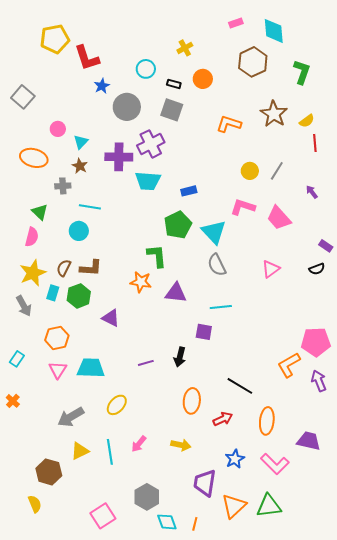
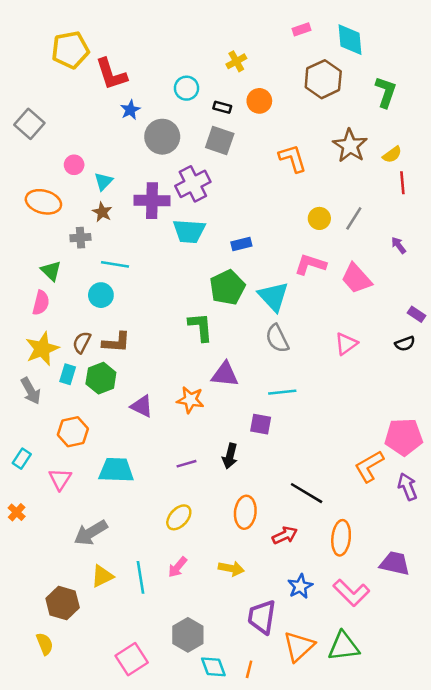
orange L-shape: (229, 124) -> (293, 158), turned 55
orange star: (141, 282) -> (190, 400), moved
pink triangle: (58, 370) -> (60, 479), moved
yellow ellipse: (117, 405) -> (179, 517), moved

